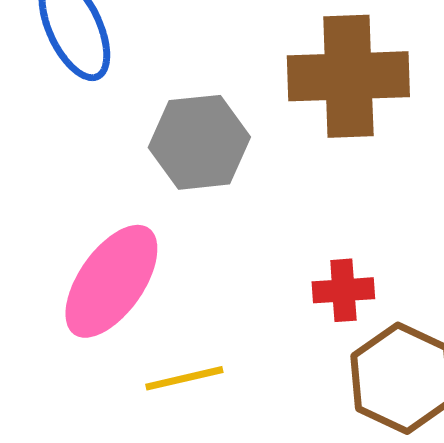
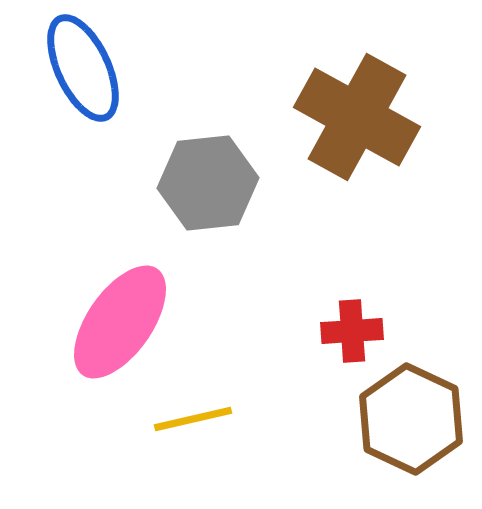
brown cross: (348, 76) -> (357, 117), turned 31

